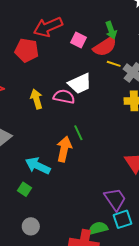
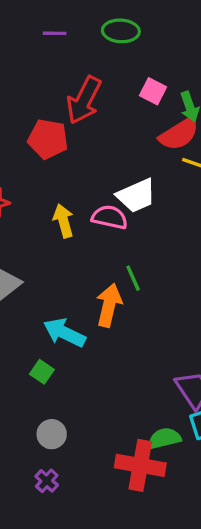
red arrow: (48, 27) -> (84, 100), turned -40
pink square: (78, 40) -> (153, 91), moved

